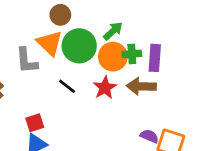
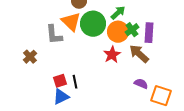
green cross: (132, 54) -> (132, 30), turned -32
black line: (67, 86) -> (75, 82), moved, turned 40
brown arrow: (141, 86) -> (139, 54), turned 40
purple semicircle: (149, 136) -> (141, 84), moved

